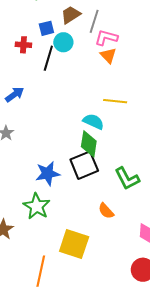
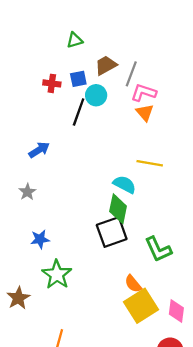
red cross: (23, 45) -> (52, 83), moved
blue star: (48, 174) -> (40, 239), moved, size x0.7
yellow square: (74, 244) -> (141, 306), moved, turned 36

